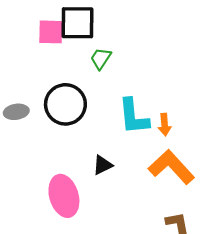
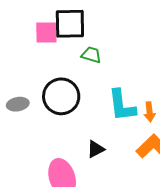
green trapezoid: (101, 59) -> (91, 55), turned 75

